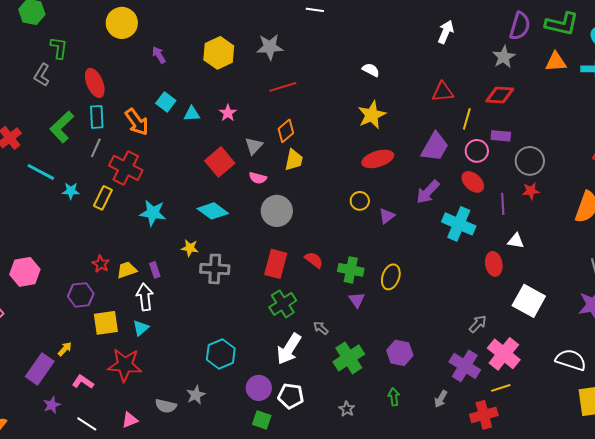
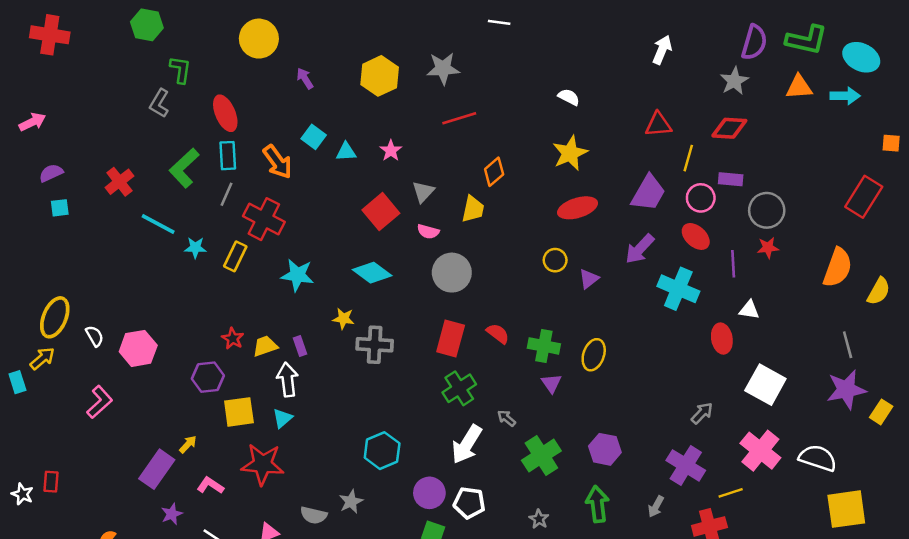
orange diamond: (286, 131) -> (494, 172), moved
pink cross: (504, 354) -> (760, 451), moved
green arrow: (394, 397) -> (597, 504), size x1.6

